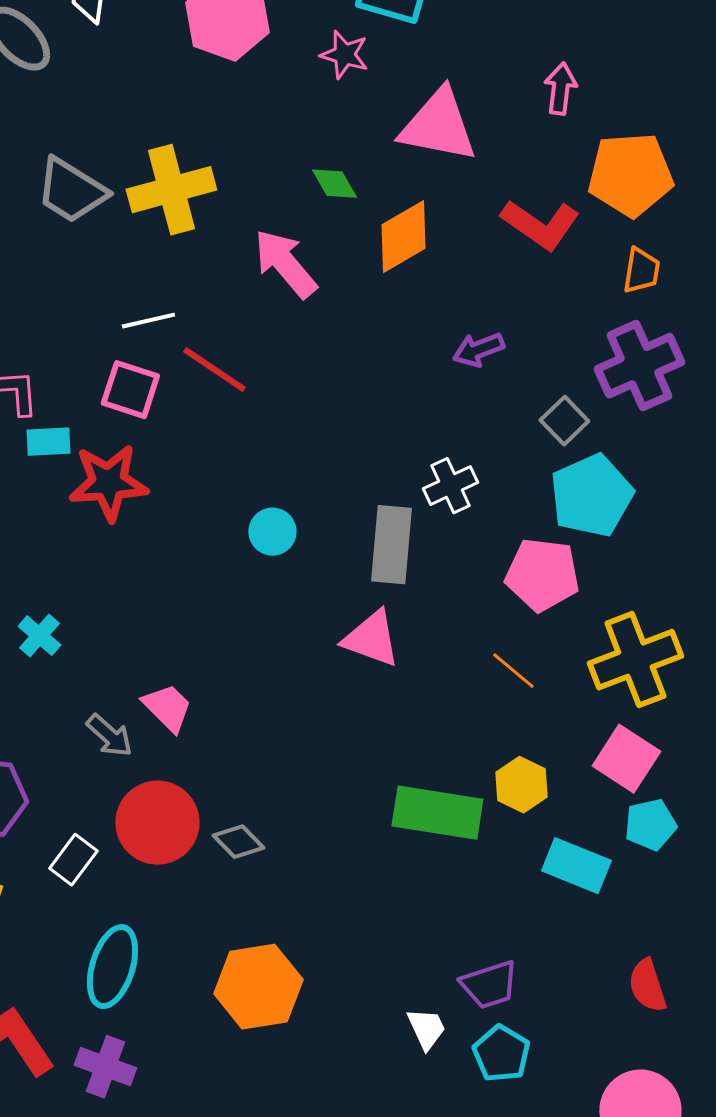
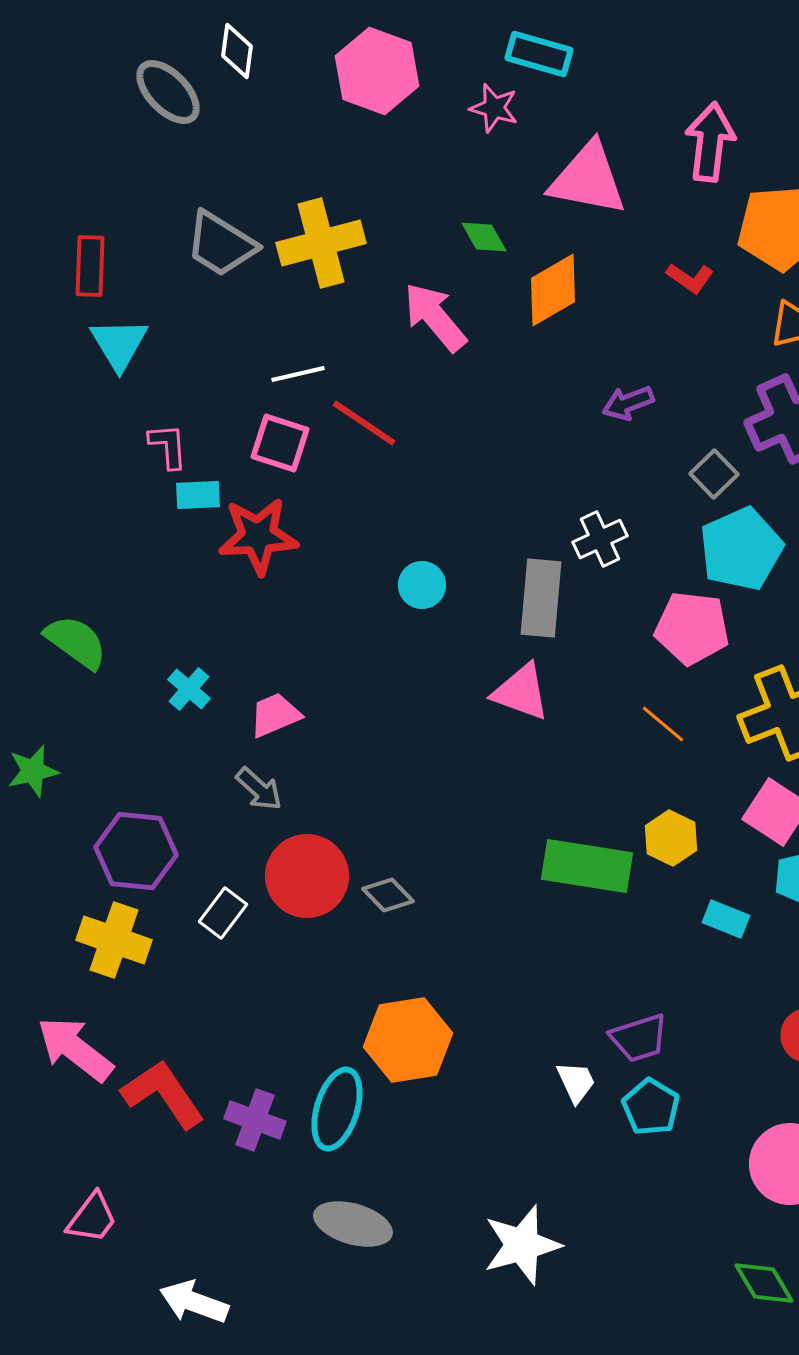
pink arrow: (560, 89) -> (710, 142), size x1.5
red L-shape: (540, 225) -> (690, 278), size x0.6
pink trapezoid: (167, 708) -> (275, 715), moved, turned -68
cyan rectangle: (576, 866) -> (726, 919), size x0.7
cyan ellipse: (112, 967) -> (337, 1109), moved

